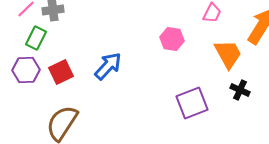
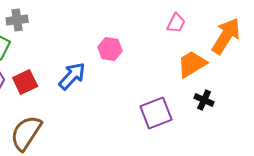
pink hexagon: (172, 39) -> (110, 49), moved
orange trapezoid: (228, 54) -> (192, 64), turned -92

